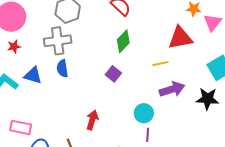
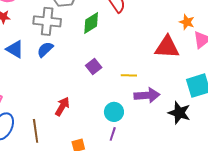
green diamond: (123, 41) -> (91, 23), moved
yellow line: (160, 64) -> (129, 75), moved
blue semicircle: (62, 68) -> (45, 49), turned 42

